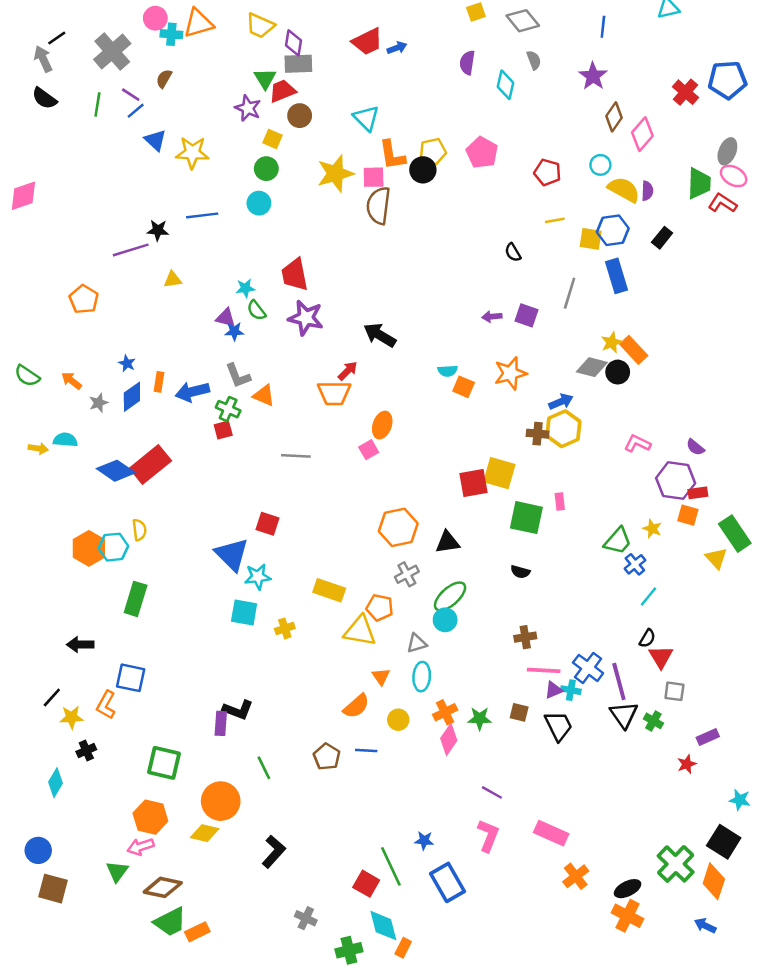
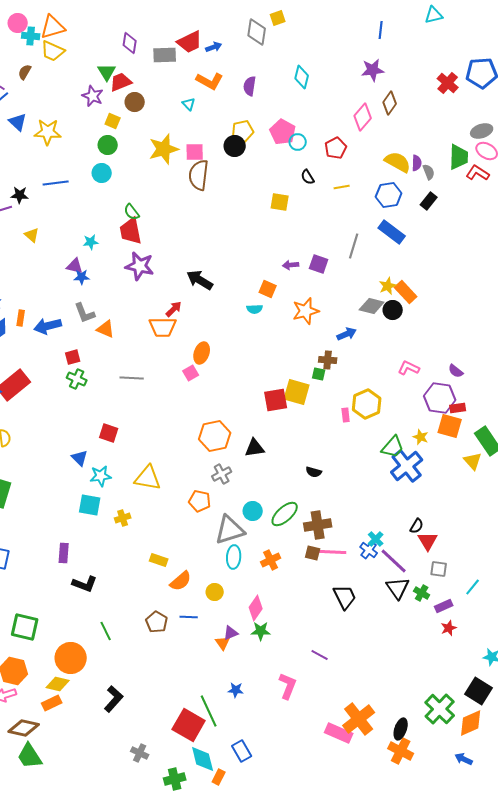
gray diamond: (523, 21) -> (257, 32), moved, turned 48
yellow trapezoid: (260, 26) -> (53, 51), moved
gray semicircle: (534, 60) -> (429, 172), moved
purple semicircle: (467, 63) -> (250, 86), moved
gray rectangle: (298, 64) -> (165, 55), moved
purple star: (593, 76) -> (373, 70), turned 30
cyan triangle: (366, 118) -> (189, 104), size x0.6
pink diamond: (642, 134) -> (363, 117), moved
gray ellipse: (727, 151) -> (482, 131), turned 50
orange L-shape: (392, 155) -> (210, 81), moved, turned -52
cyan circle: (600, 165) -> (298, 142), moved
red pentagon: (547, 172) -> (336, 148), turned 30
yellow square: (591, 239) -> (280, 202), moved
black semicircle: (513, 252) -> (308, 177), moved
blue rectangle: (616, 276) -> (392, 232), turned -36
yellow triangle: (173, 280) -> (32, 235), turned 49
green semicircle: (256, 310) -> (132, 212), moved
orange square: (464, 387) -> (268, 289), moved
green cross: (228, 409) -> (77, 379), moved
yellow hexagon: (563, 429) -> (367, 404), moved
orange square: (688, 515) -> (450, 426), size x1.4
green square: (526, 518) -> (319, 374), moved, size x0.5
blue triangle: (232, 555) -> (80, 458), size x0.6
blue cross: (635, 564) -> (407, 466), size x1.8
yellow rectangle: (329, 590) -> (159, 560), moved, size x0.7
green ellipse: (450, 596) -> (285, 514), moved
cyan line: (649, 596) -> (473, 587), moved
yellow triangle: (360, 631) -> (148, 478), moved
brown cross: (525, 637) -> (318, 525), size x1.5
gray triangle: (417, 643) -> (230, 530), size x1.8
blue cross: (588, 668) -> (369, 550), size x0.7
orange triangle: (381, 677) -> (223, 643), moved
purple line: (619, 681) -> (394, 561), turned -32
purple triangle: (554, 690) -> (231, 633), moved
cyan cross: (571, 690) -> (376, 539), moved, turned 35
orange cross: (445, 712) -> (271, 560), moved
brown square: (519, 712) -> (313, 553), moved
green star: (480, 718) -> (261, 631), moved
purple rectangle: (221, 723) -> (64, 553), moved
purple rectangle: (708, 737) -> (444, 606), moved
purple line: (492, 792) -> (320, 655), moved
pink rectangle: (551, 833) -> (339, 733), moved
orange cross: (576, 876) -> (359, 719), size x1.5
orange diamond: (714, 881) -> (471, 723), turned 48
blue rectangle: (448, 882) -> (242, 751), moved, size x0.7
red square: (366, 884) -> (189, 725), size x1.5
black ellipse: (628, 889) -> (401, 729), turned -45
green trapezoid: (170, 922) -> (30, 756), turned 84
orange rectangle: (197, 932) -> (52, 703), moved

